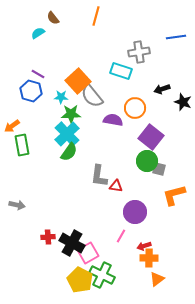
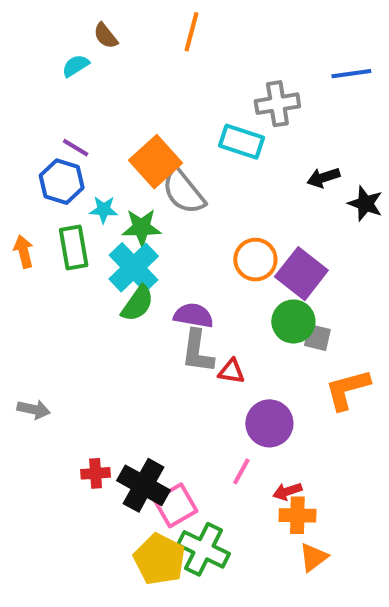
cyan star: (61, 97) -> (104, 210), moved
orange circle: (135, 108) -> (255, 260), moved
purple semicircle: (113, 120) -> (194, 315), moved
orange arrow: (12, 126) -> (24, 252), turned 112
green rectangle: (22, 145) -> (74, 248), moved

